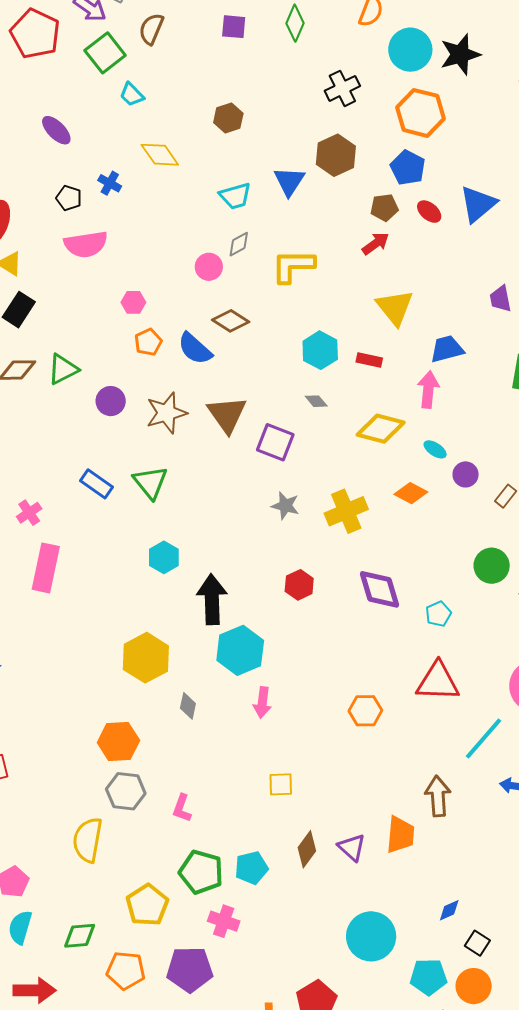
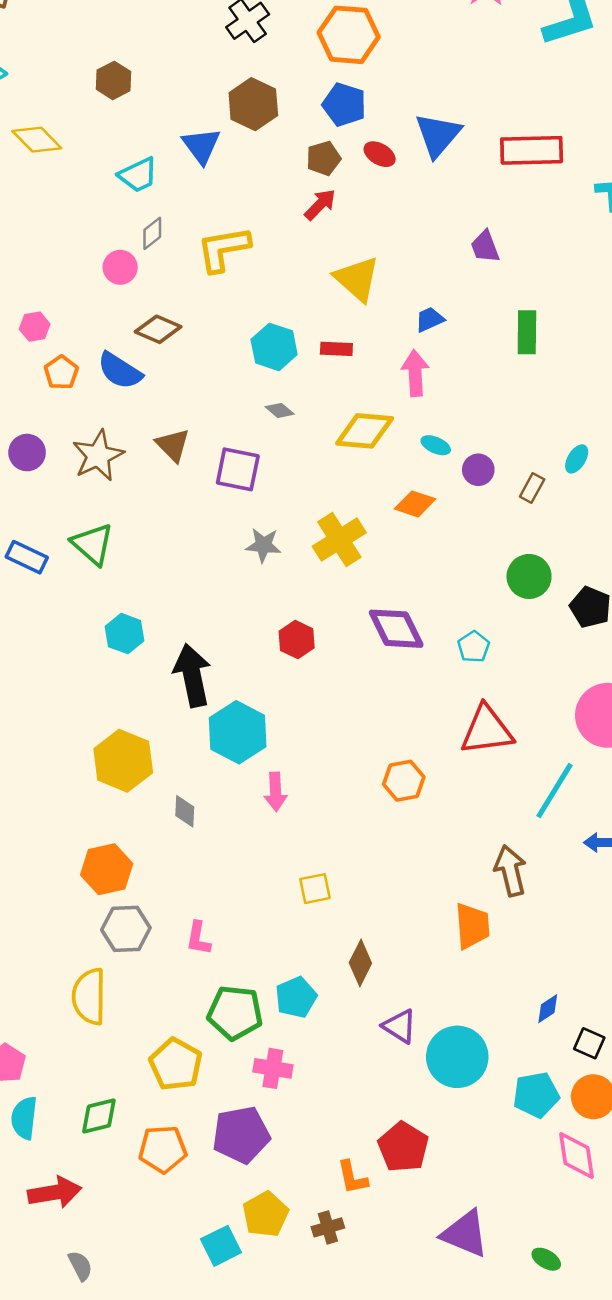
blue trapezoid: (447, 349) -> (430, 319), size x0.7
brown triangle: (227, 414) -> (173, 445), size x0.7
purple triangle: (352, 847) -> (400, 1026), moved

